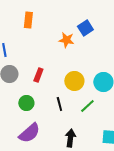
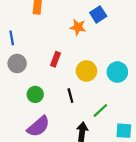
red rectangle: (38, 75) -> (55, 59), moved
green line: (87, 106) -> (100, 110), moved

